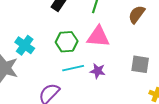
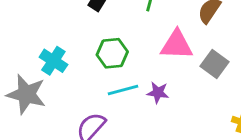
pink triangle: (98, 37) -> (177, 45), moved
gray square: (140, 64) -> (214, 64), moved, turned 30

